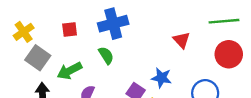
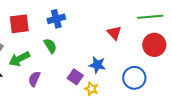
blue cross: (113, 24) -> (56, 19), size x0.7
red square: (70, 29) -> (19, 24), size x1.5

